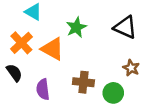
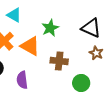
brown star: (131, 68) -> (96, 53), moved
brown cross: (83, 82) -> (59, 61), moved

